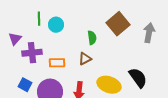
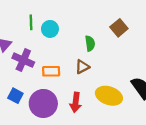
brown square: (118, 24) -> (119, 28), size x0.7
purple cross: (32, 53) -> (23, 60), turned 30

